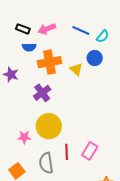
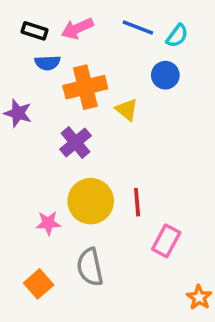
yellow triangle: (76, 69) -> (127, 110), moved
red line: (67, 152) -> (137, 202), moved

